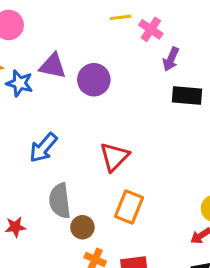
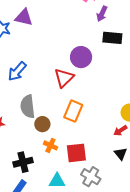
purple circle: (94, 80) -> (81, 57), moved

